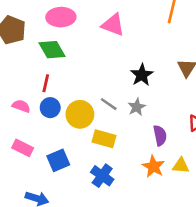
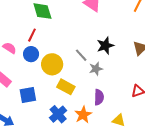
gray line: (109, 104) -> (81, 55), moved
purple semicircle: (160, 136) -> (99, 97), moved
orange star: (153, 166) -> (83, 115), moved

